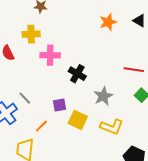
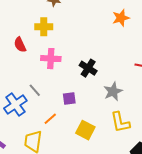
pink cross: (50, 55) -> (51, 59), moved
yellow square: (78, 120) -> (85, 130), moved
yellow L-shape: (112, 127) -> (120, 122), turned 55

